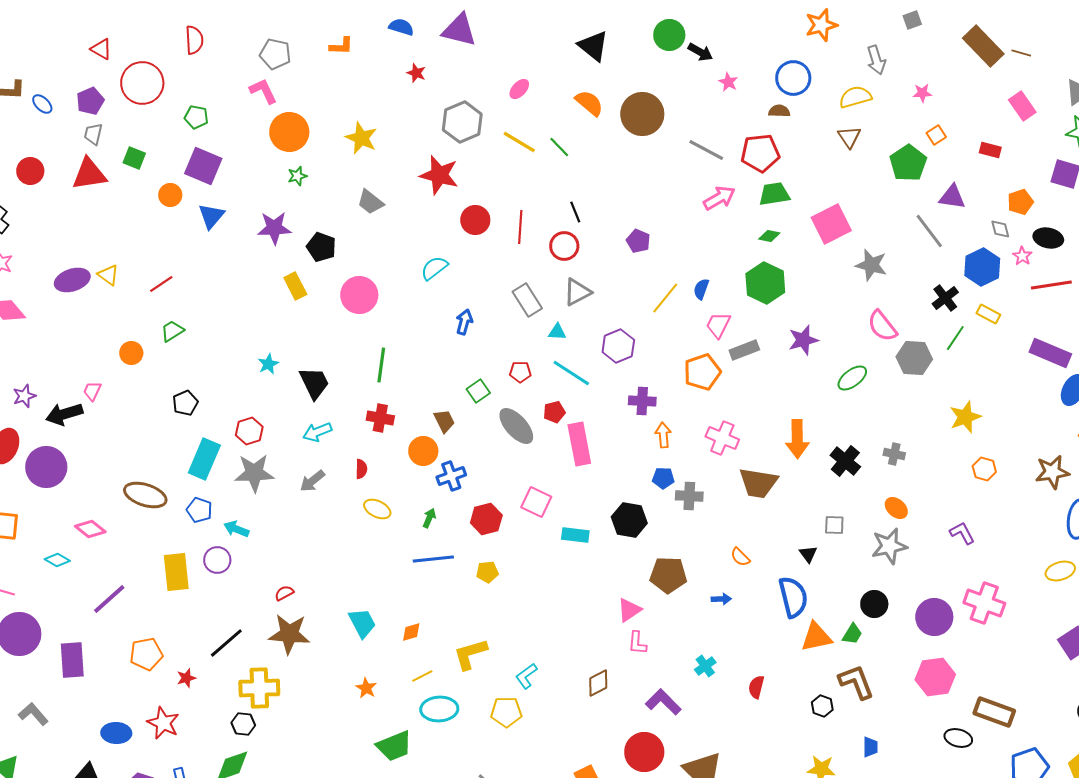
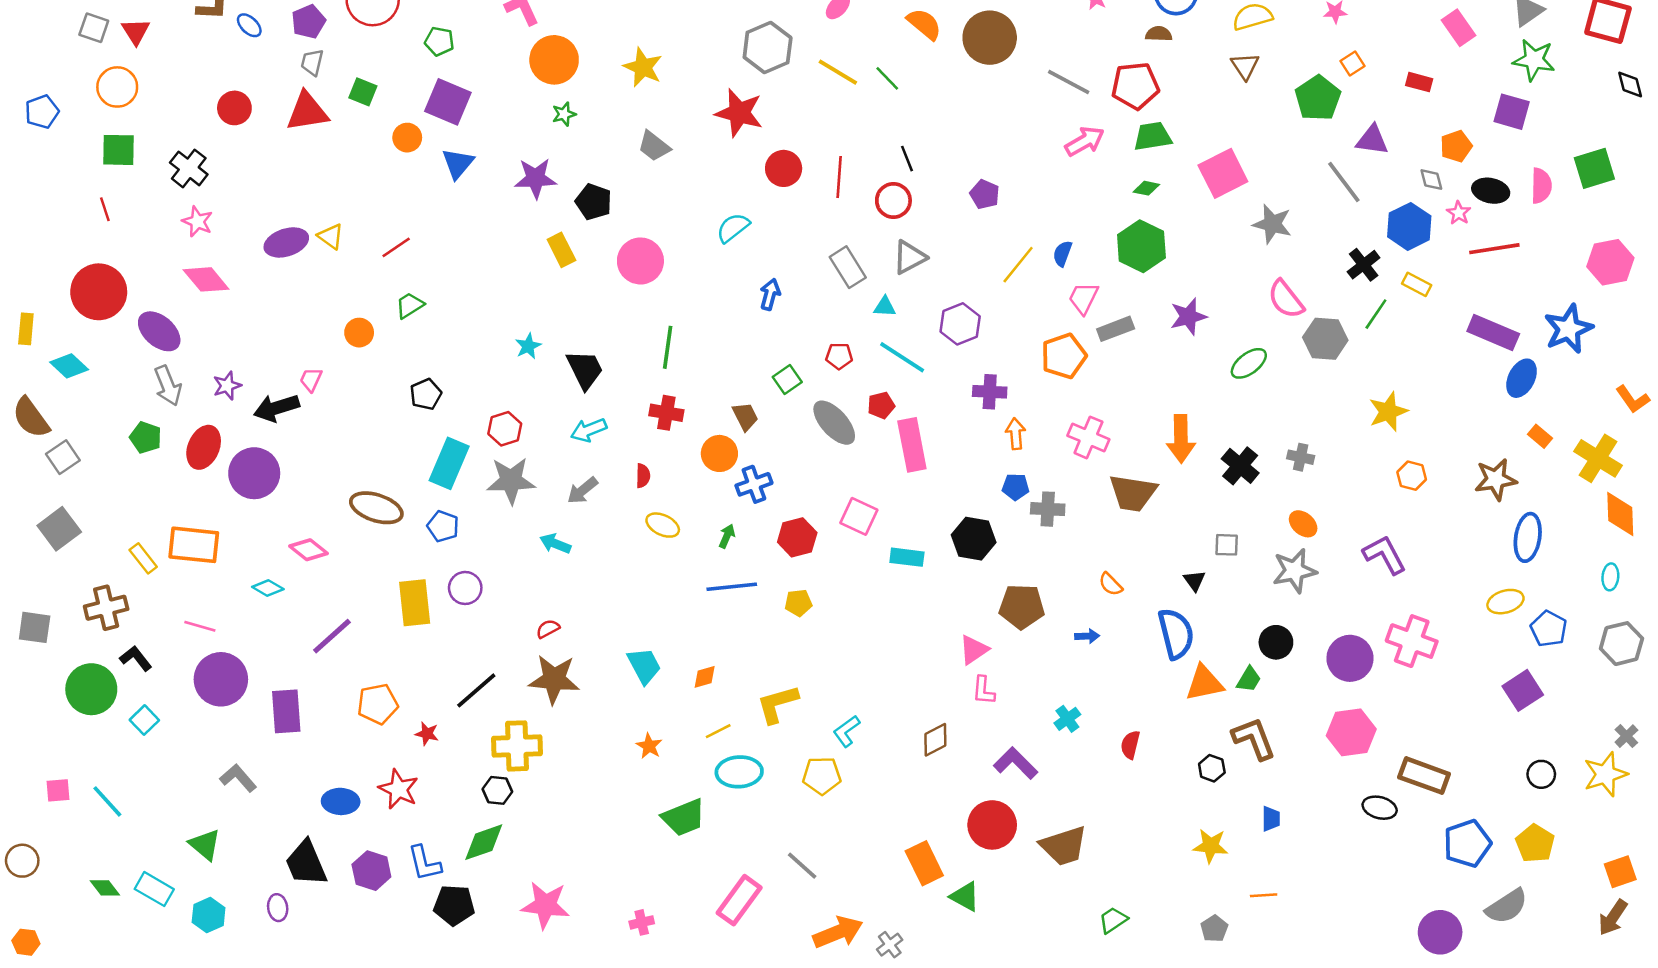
cyan arrow: (236, 529) -> (555, 544), moved
purple L-shape: (962, 533) -> (1385, 555), size x1.4
red star: (186, 678) -> (427, 734), turned 30

